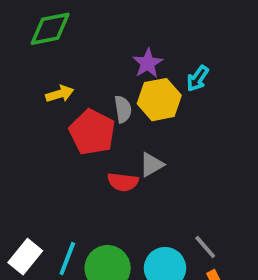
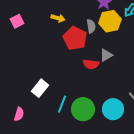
yellow arrow: (60, 94) -> (58, 18), turned 32
white rectangle: (25, 257) -> (40, 88), moved

